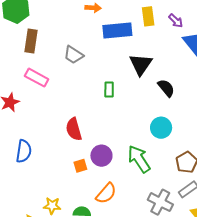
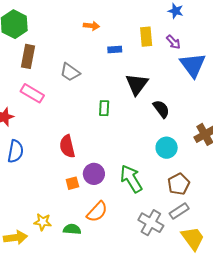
blue rectangle: (117, 30) -> (115, 49), size x0.5
cyan circle: (161, 128) -> (167, 148), moved
blue semicircle: (24, 151) -> (15, 151), moved

